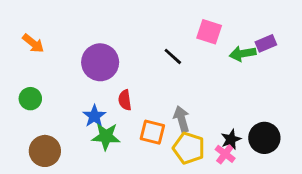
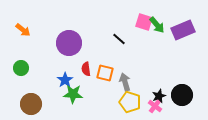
purple rectangle: (266, 43) -> (183, 30), size x1.6
green arrow: (243, 54) -> (157, 25), moved, turned -120
orange square: (152, 132) -> (105, 73), moved

